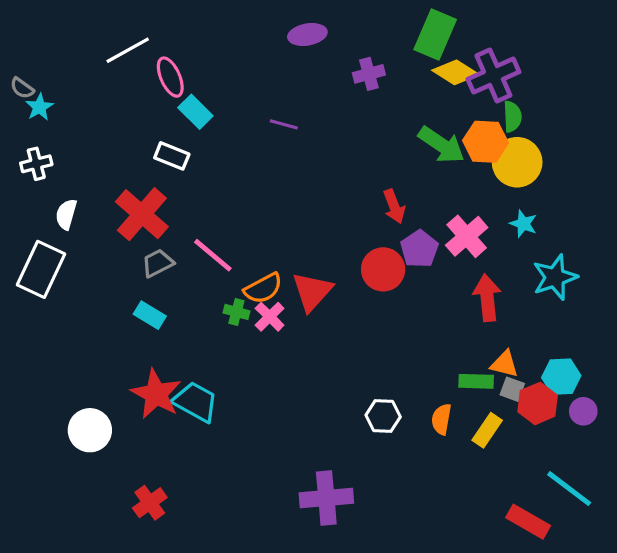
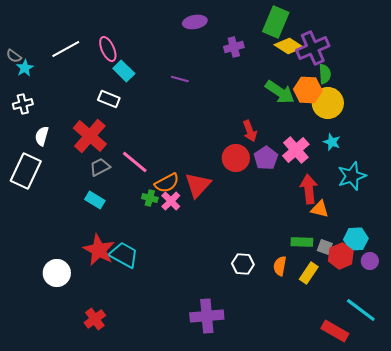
white line: (128, 50) -> (66, 49), moved
red circle: (383, 269) -> (236, 158), moved
orange triangle: (504, 364) -> (320, 209), moved

